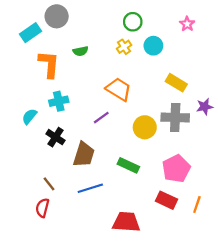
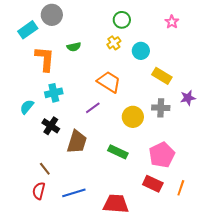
cyan circle: (153, 46) -> (141, 51), moved
gray cross: (175, 118) -> (161, 108), size x0.7
blue line: (90, 188) -> (74, 193), moved

